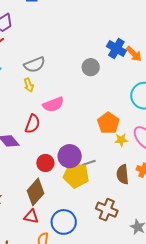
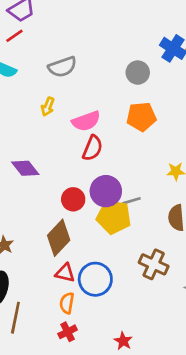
yellow arrow: (29, 85) -> (48, 107), moved, turned 40
orange pentagon: (108, 123) -> (141, 117), moved, turned 30
red semicircle: (33, 124) -> (93, 148), moved
red triangle: (31, 217) -> (65, 273), moved

